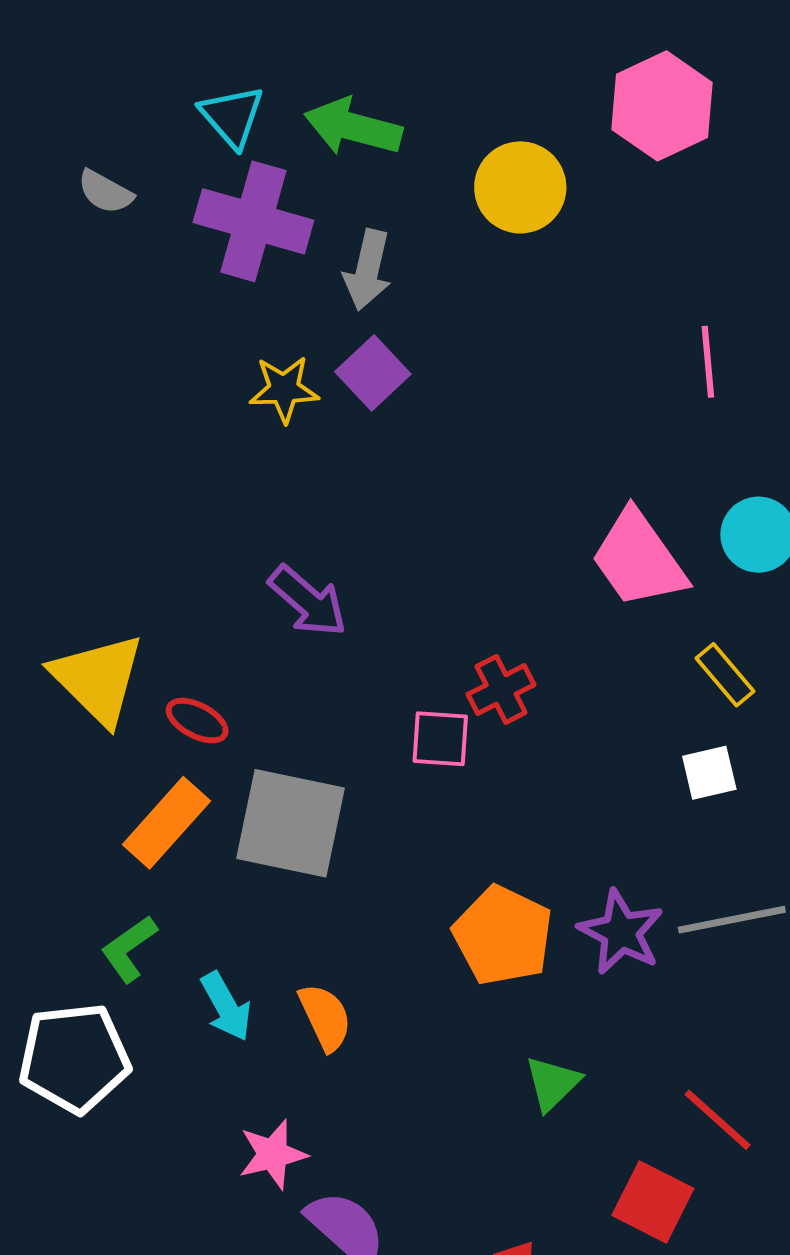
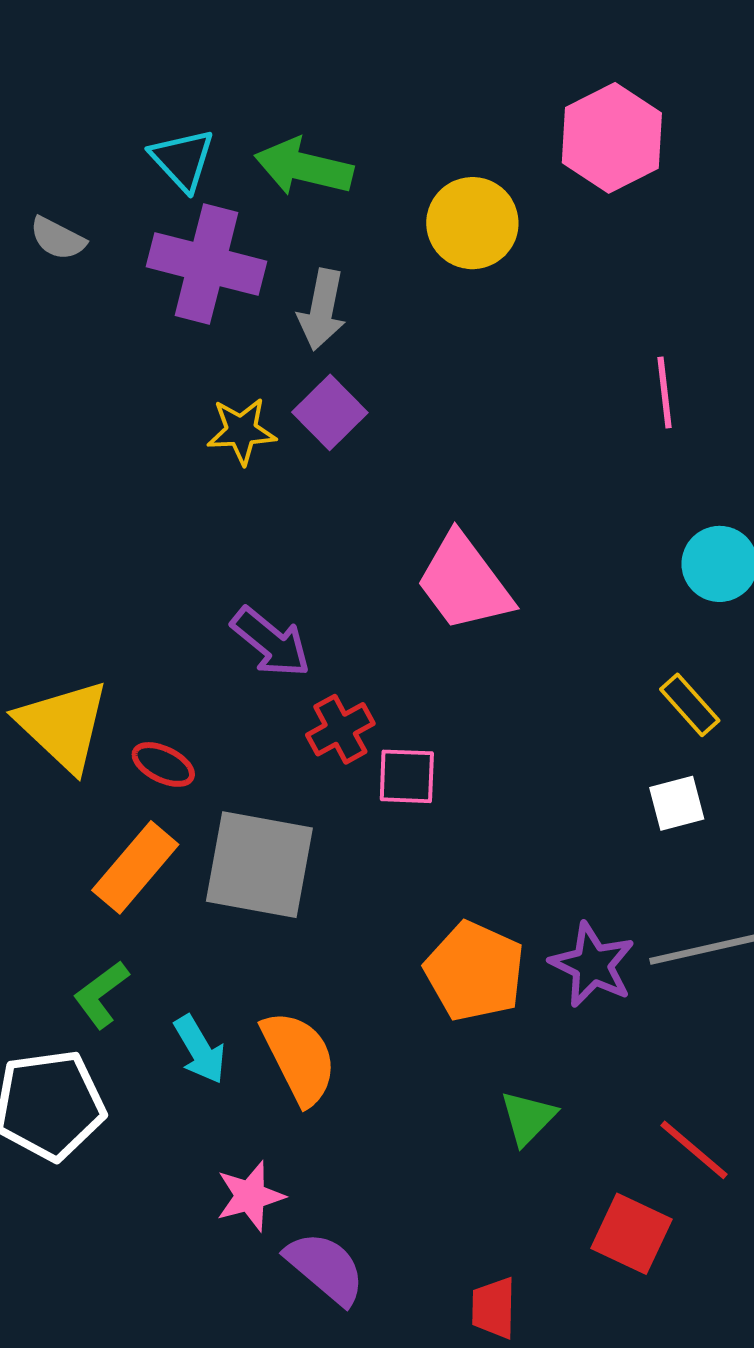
pink trapezoid: (639, 559) -> (464, 582), moved
red cross: (501, 690) -> (340, 729), moved
orange semicircle: (325, 1017) -> (299, 1058), size x1.4

